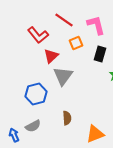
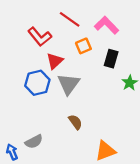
pink L-shape: (96, 25) -> (107, 25), turned -30
blue hexagon: (36, 94) -> (37, 83), moved
brown semicircle: (67, 118) -> (75, 122), moved, turned -32

